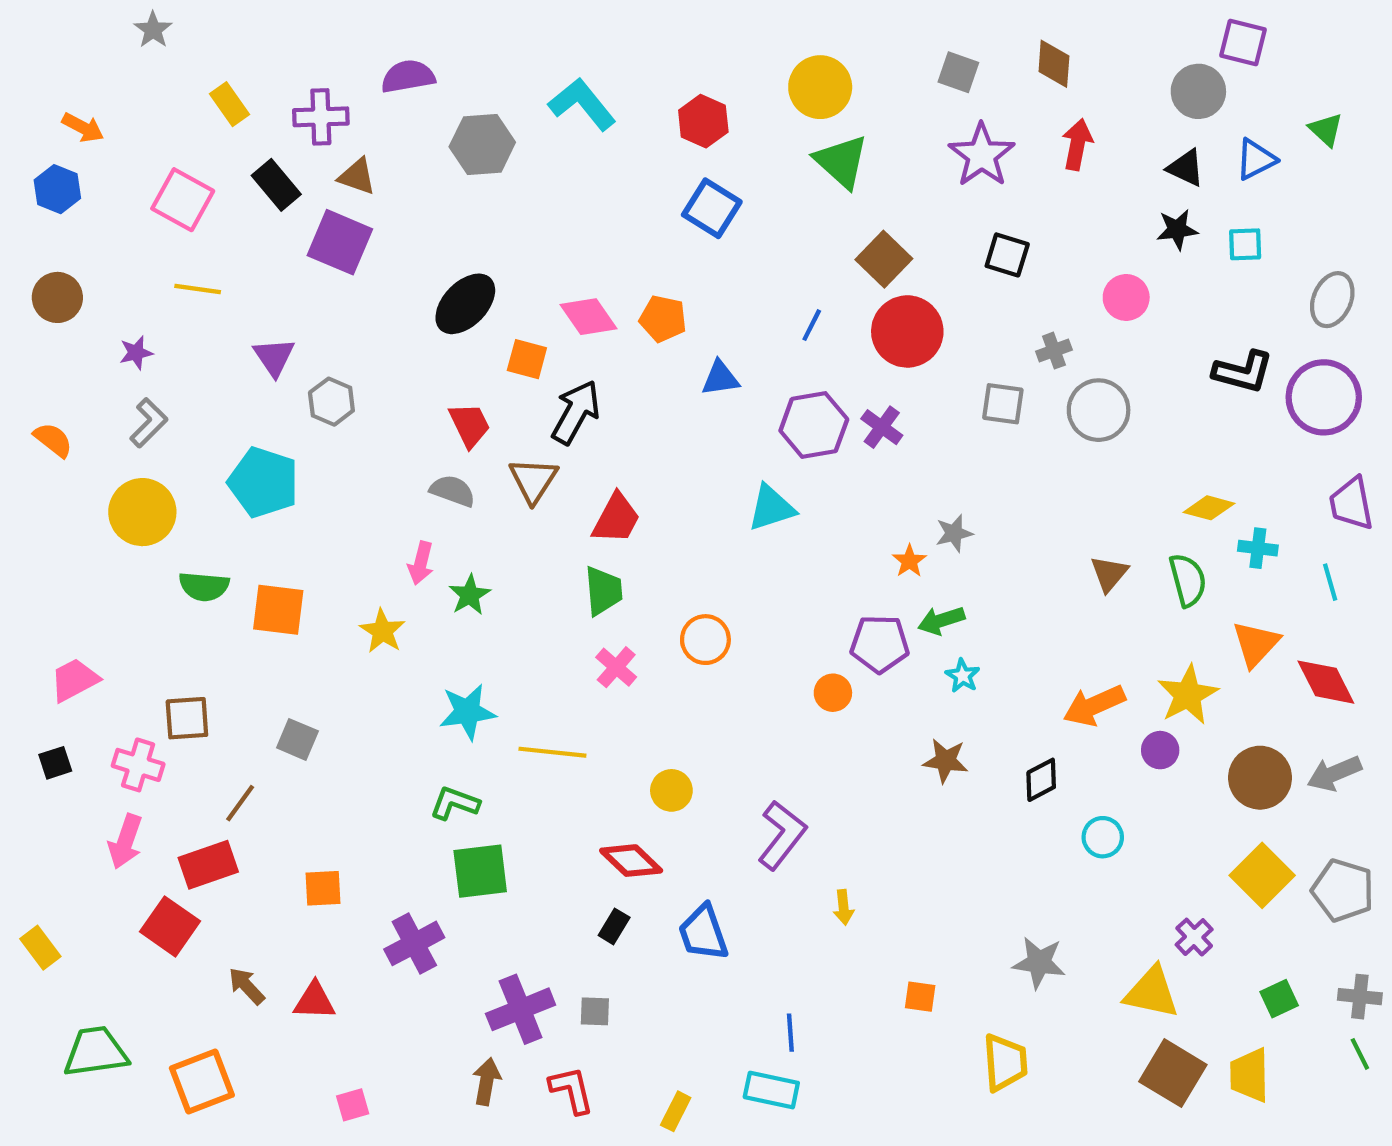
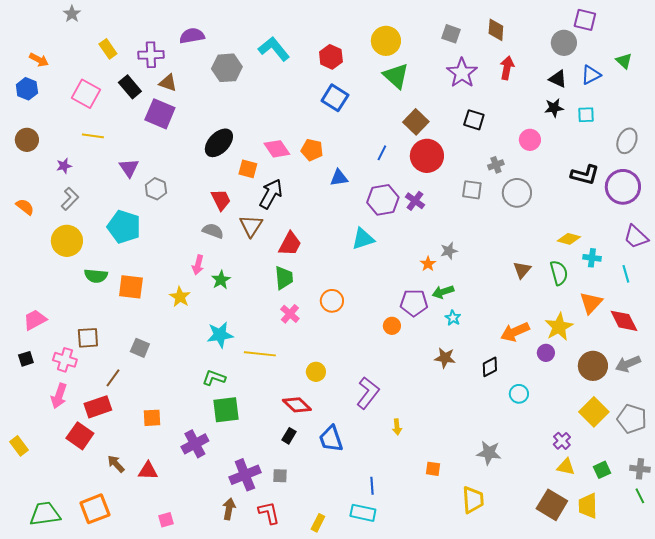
purple trapezoid: (1351, 504) -> (636, 237), turned -36
yellow triangle: (1152, 992) -> (566, 467), moved, size x0.7
green trapezoid: (96, 1052) -> (45, 514), moved

